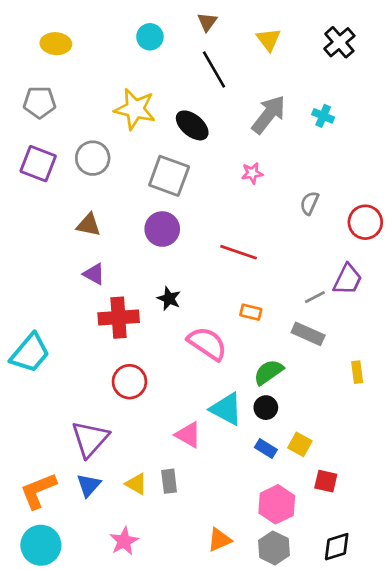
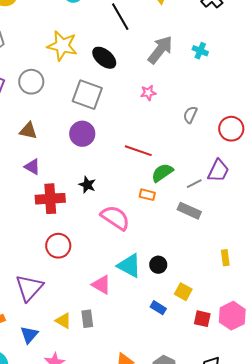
green semicircle: (269, 372) -> (162, 173), moved
yellow rectangle: (357, 372) -> (225, 258), moved
blue rectangle: (266, 448) -> (158, 308), moved
blue triangle: (89, 485) -> (29, 335), moved
pink hexagon: (277, 504) -> (232, 316), moved

